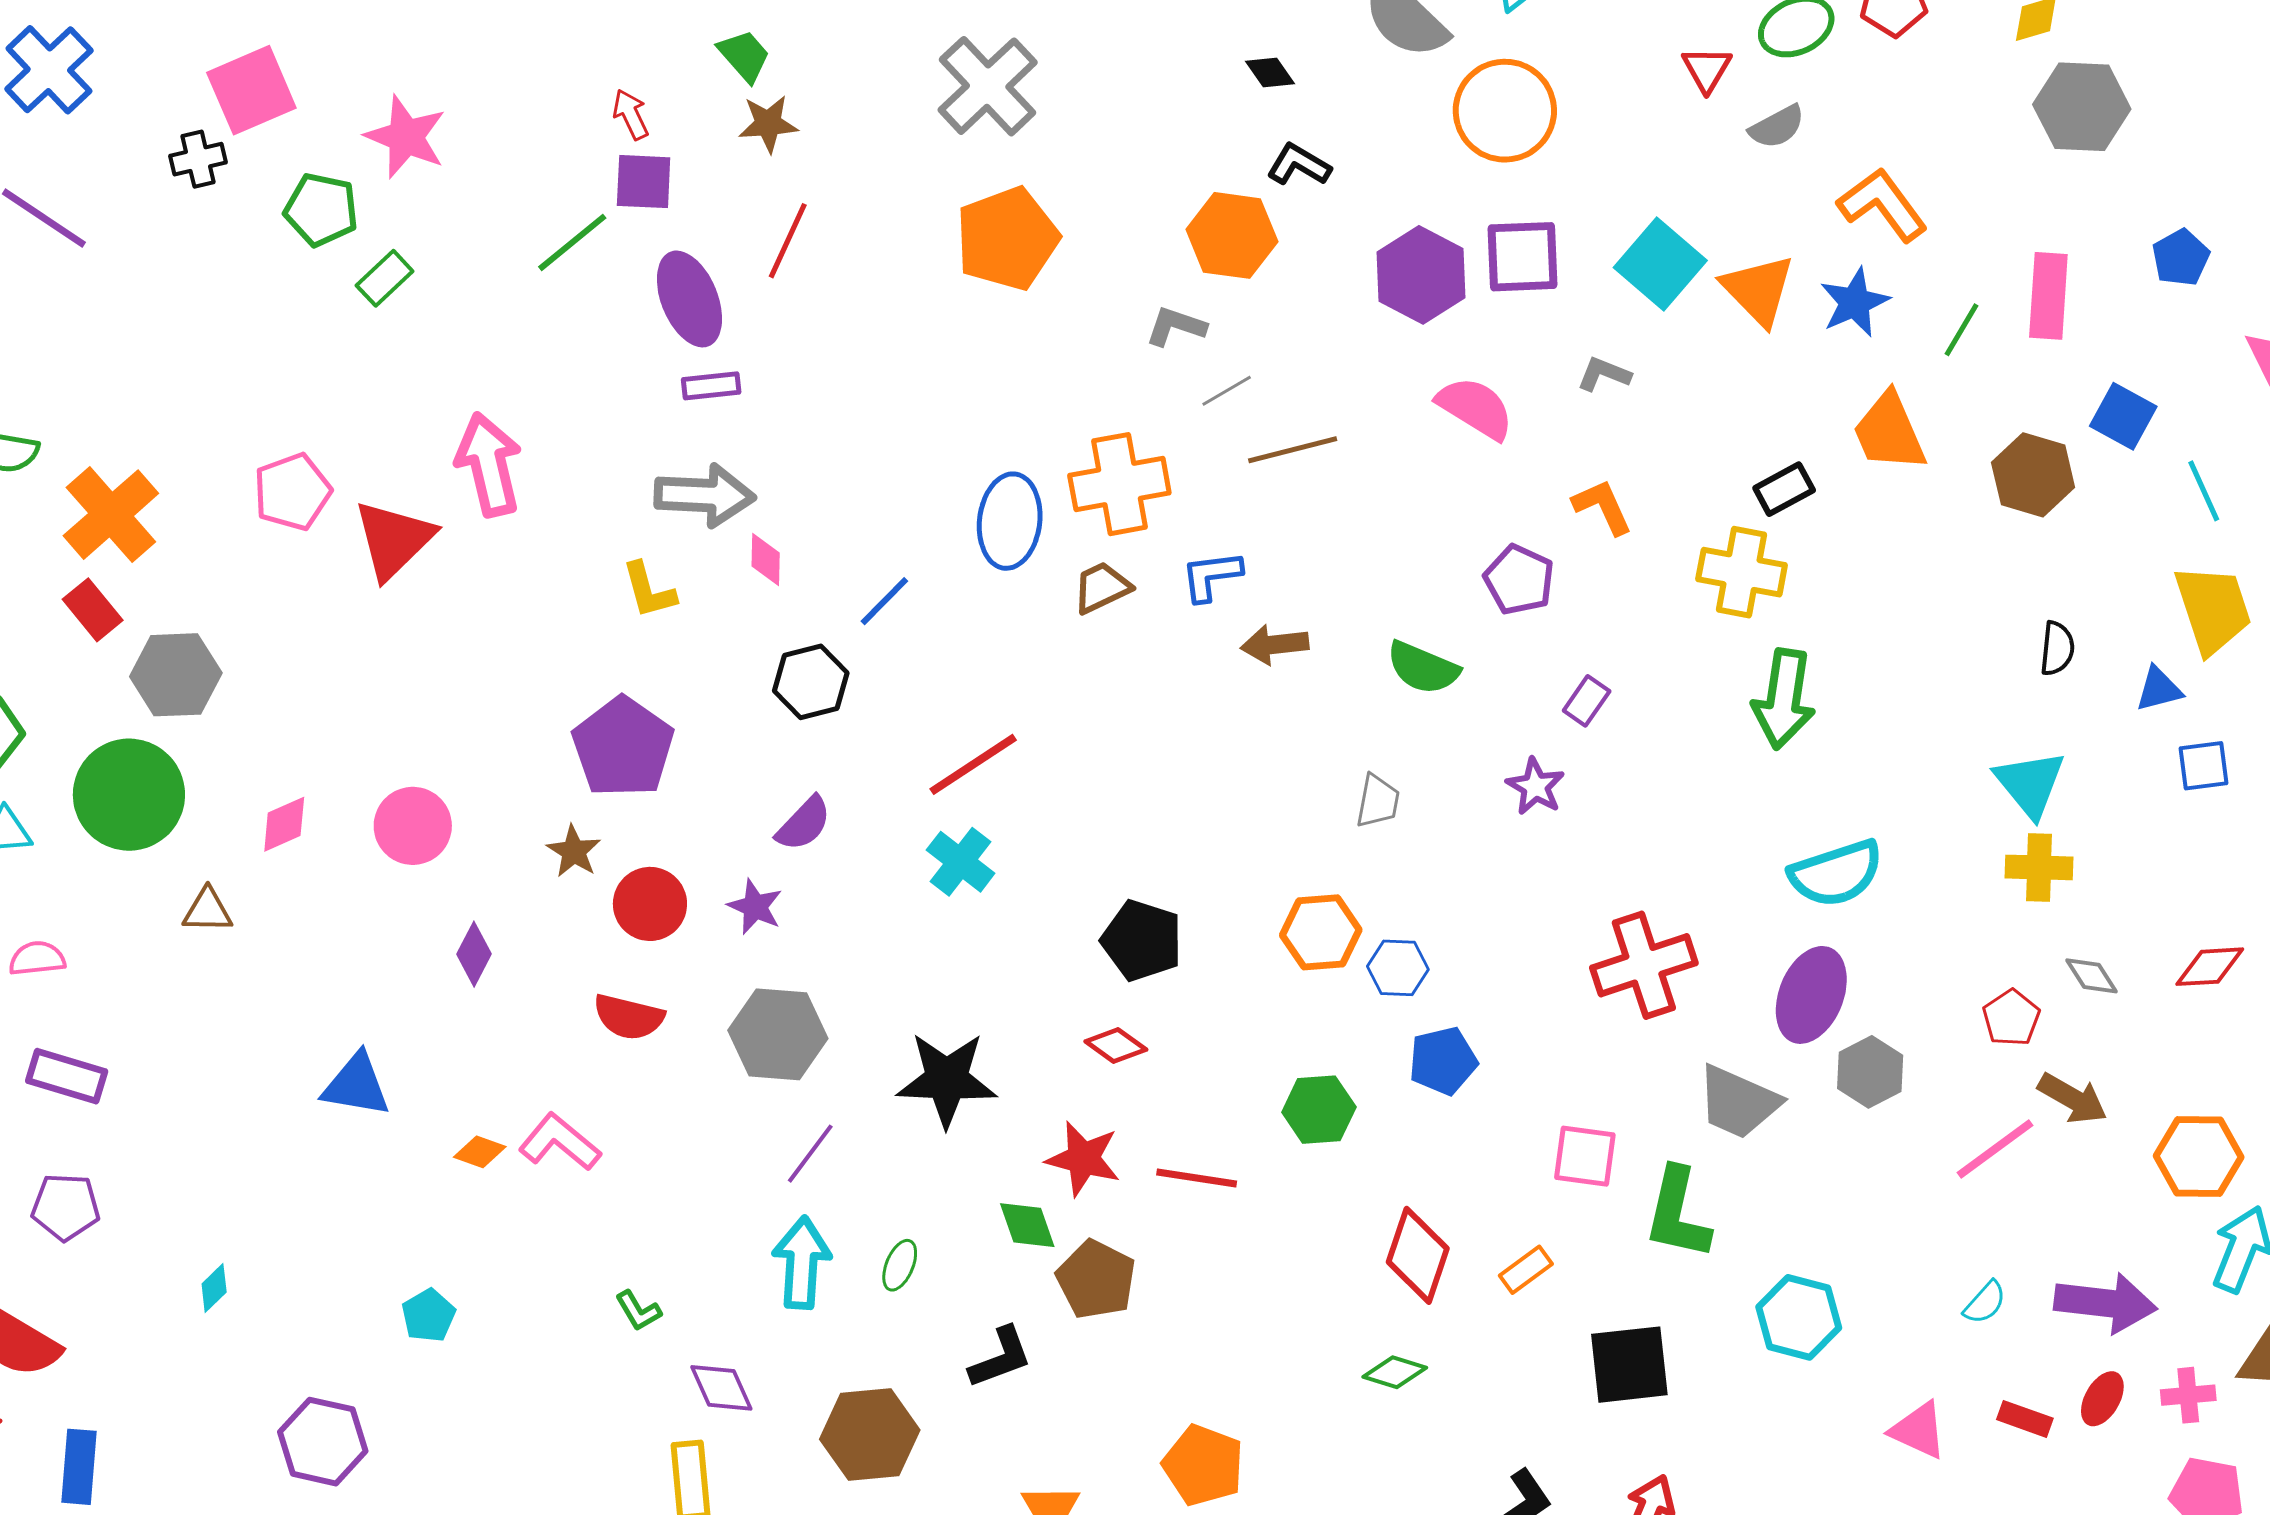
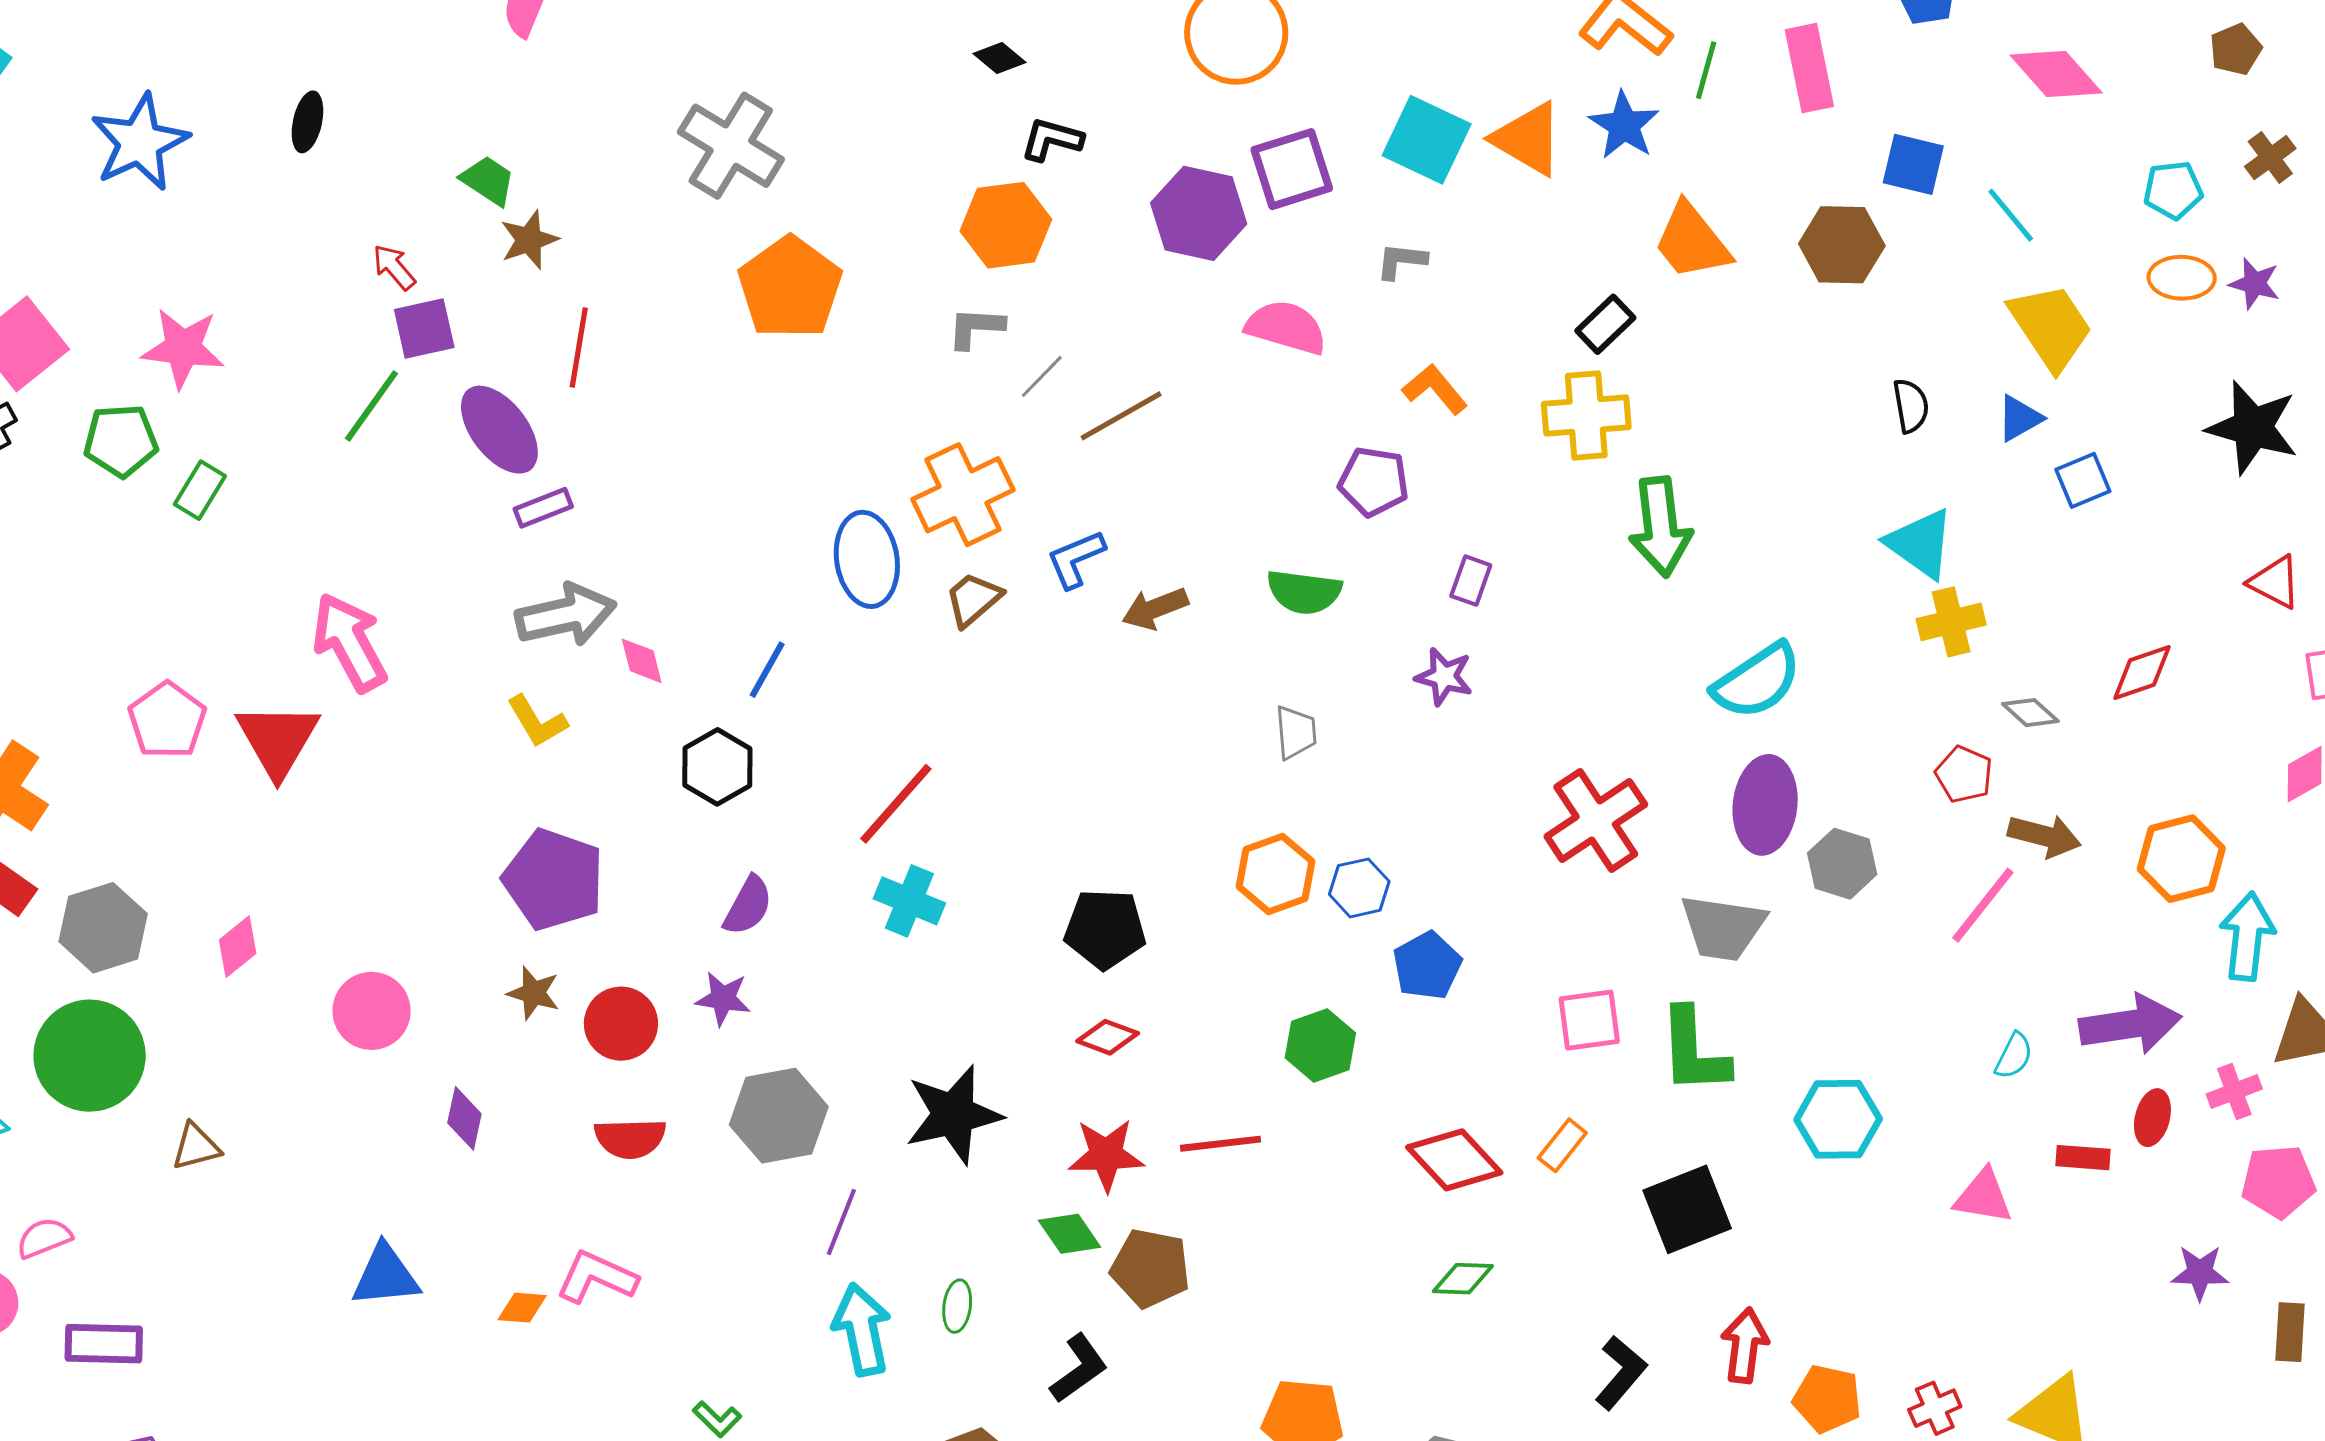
green line: (1961, 330) -> (1706, 70), moved
pink diamond: (284, 824) -> (238, 947), moved
red diamond: (1418, 1255) -> (1454, 1160), turned -46

